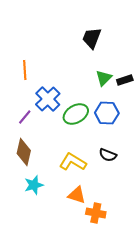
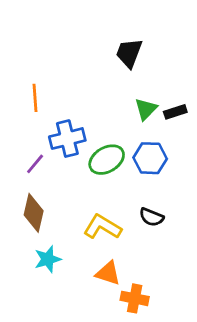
blue cross: (48, 99) -> (67, 139), turned 30

